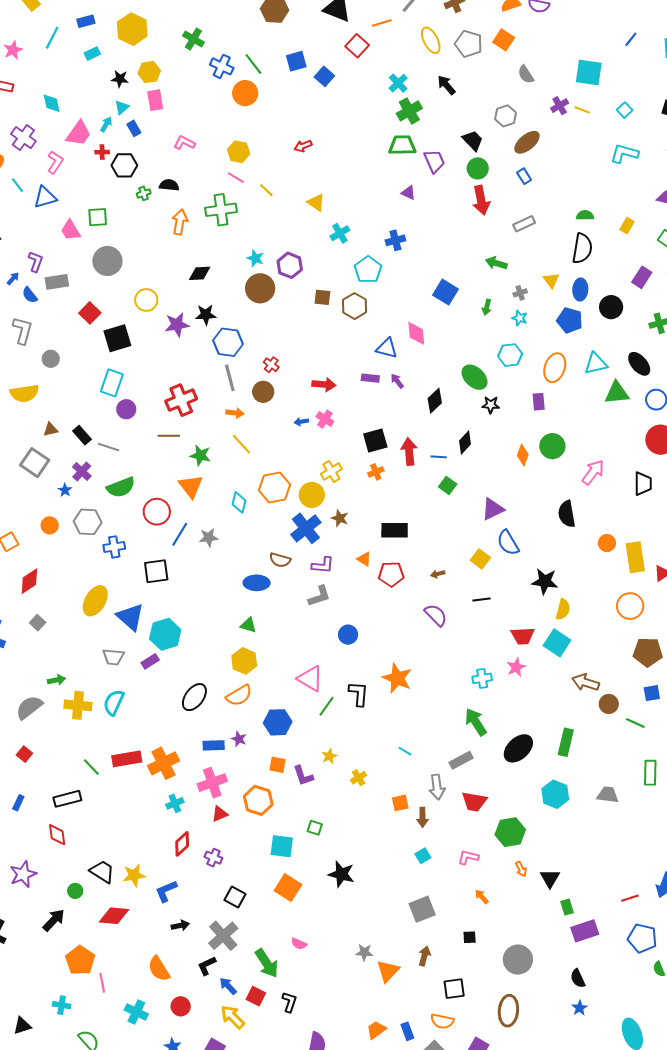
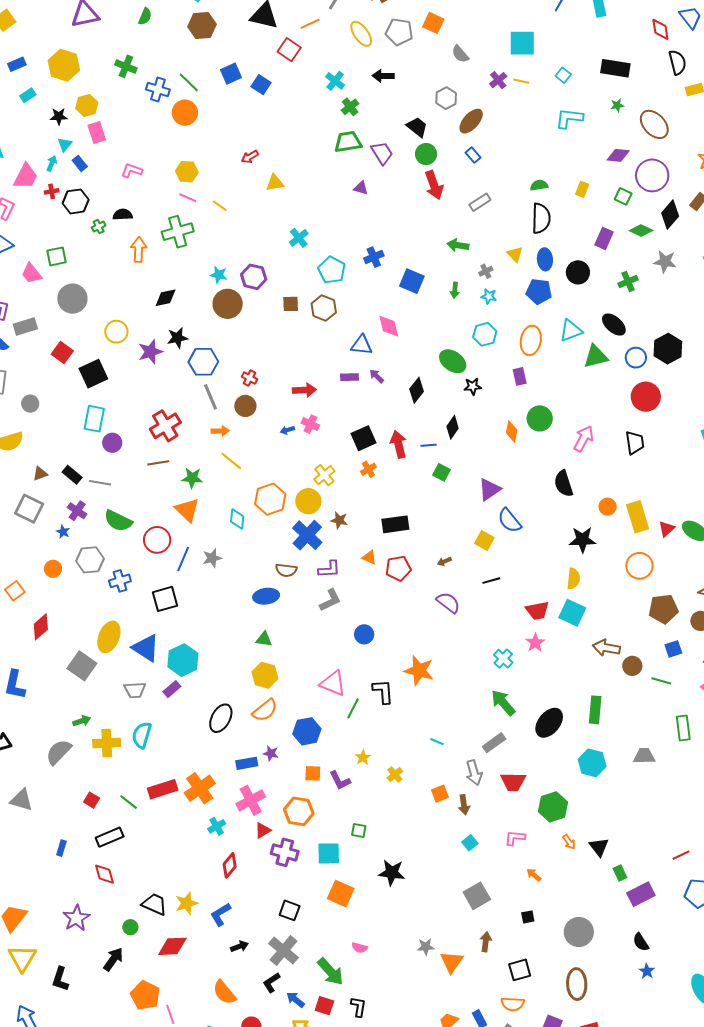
black arrow: (446, 85) -> (383, 76), turned -40
green cross: (409, 111) -> (350, 107), size x0.7
yellow triangle: (316, 202) -> (275, 183), moved, turned -36
blue cross: (395, 240) -> (374, 257), moved
green semicircle: (121, 487) -> (118, 521), turned 56
black star: (545, 581) -> (582, 540), moved
gray square: (38, 623) -> (82, 666), moved, size x1.8
cyan cross: (482, 678) -> (503, 659), turned -30
red square: (24, 754) -> (92, 800), moved
purple cross: (213, 858) -> (285, 852), moved, size x1.5

